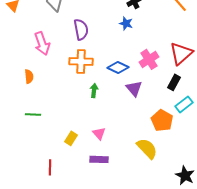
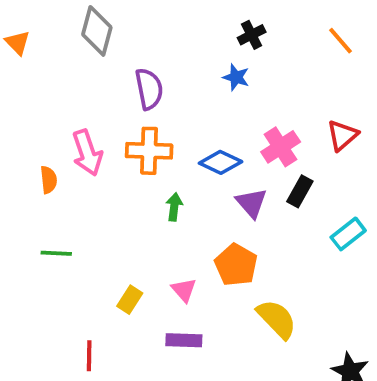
pink arrow: (42, 43) -> (87, 153), moved
red triangle: (181, 53) -> (342, 135), size x0.7
black rectangle: (174, 82) -> (300, 191), moved
orange pentagon: (162, 120) -> (236, 265), moved

